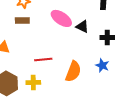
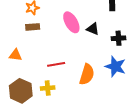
pink ellipse: (61, 18) -> (71, 22), turned 30
blue star: (102, 65) -> (115, 66), size x1.5

